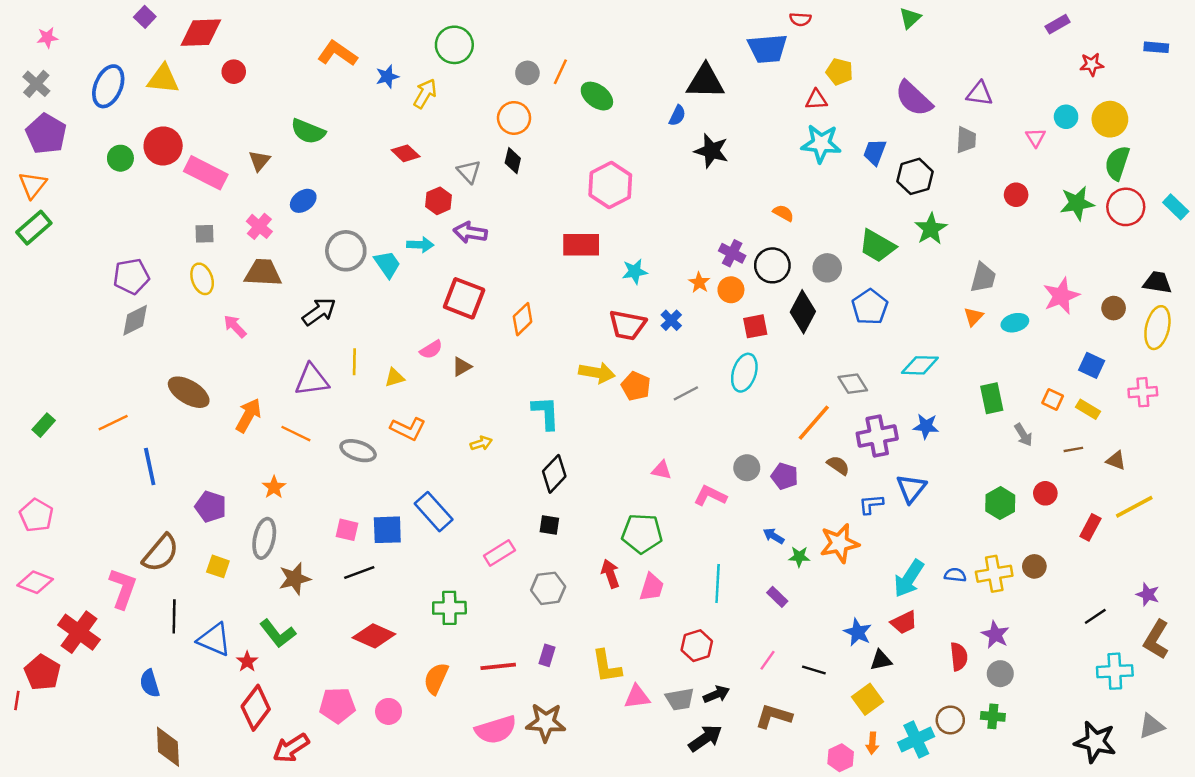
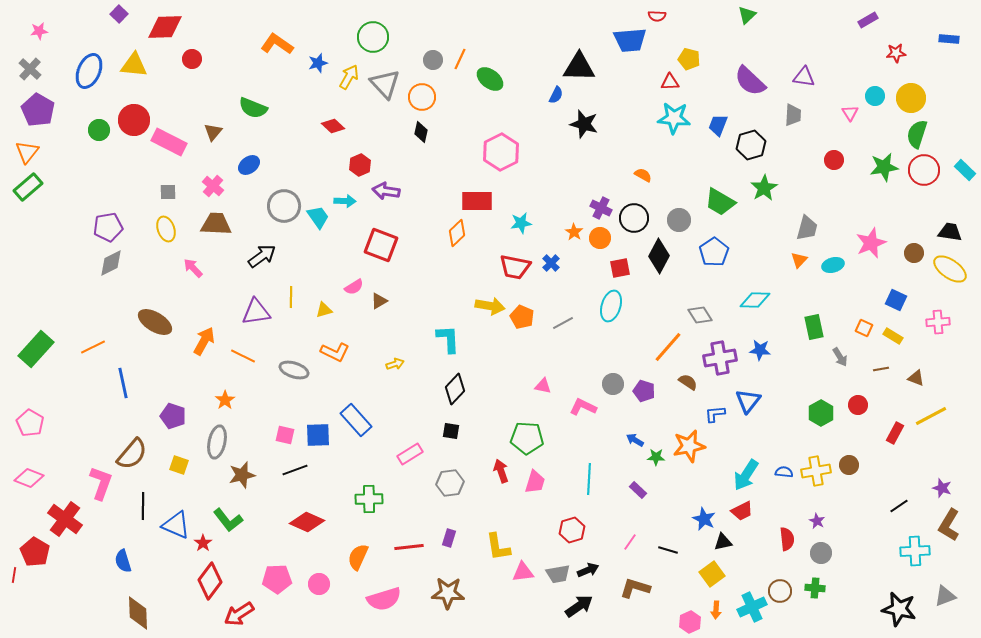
gray triangle: (469, 172) -> (385, 84), moved, size x1.5
orange diamond: (523, 319) -> (457, 233), moved
yellow ellipse: (1157, 328) -> (950, 269), turned -68
green rectangle: (44, 425) -> (36, 349), size x1.8
purple star: (995, 635) -> (817, 521), size x0.7
pink semicircle: (496, 730) -> (384, 599), moved

